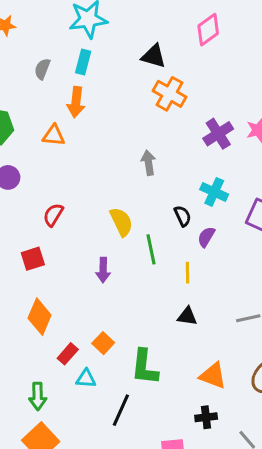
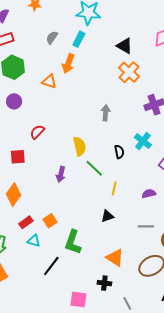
purple semicircle: (206, 237) -> (149, 194), moved, turned 32
green line: (151, 249) -> (94, 168), turned -48
black triangle: (187, 316) -> (107, 216), turned -40

